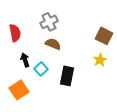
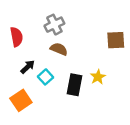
brown square: (104, 36) -> (116, 40), turned -30
black arrow: (25, 60) -> (28, 67), turned 64
yellow star: (100, 60) -> (98, 77), moved

